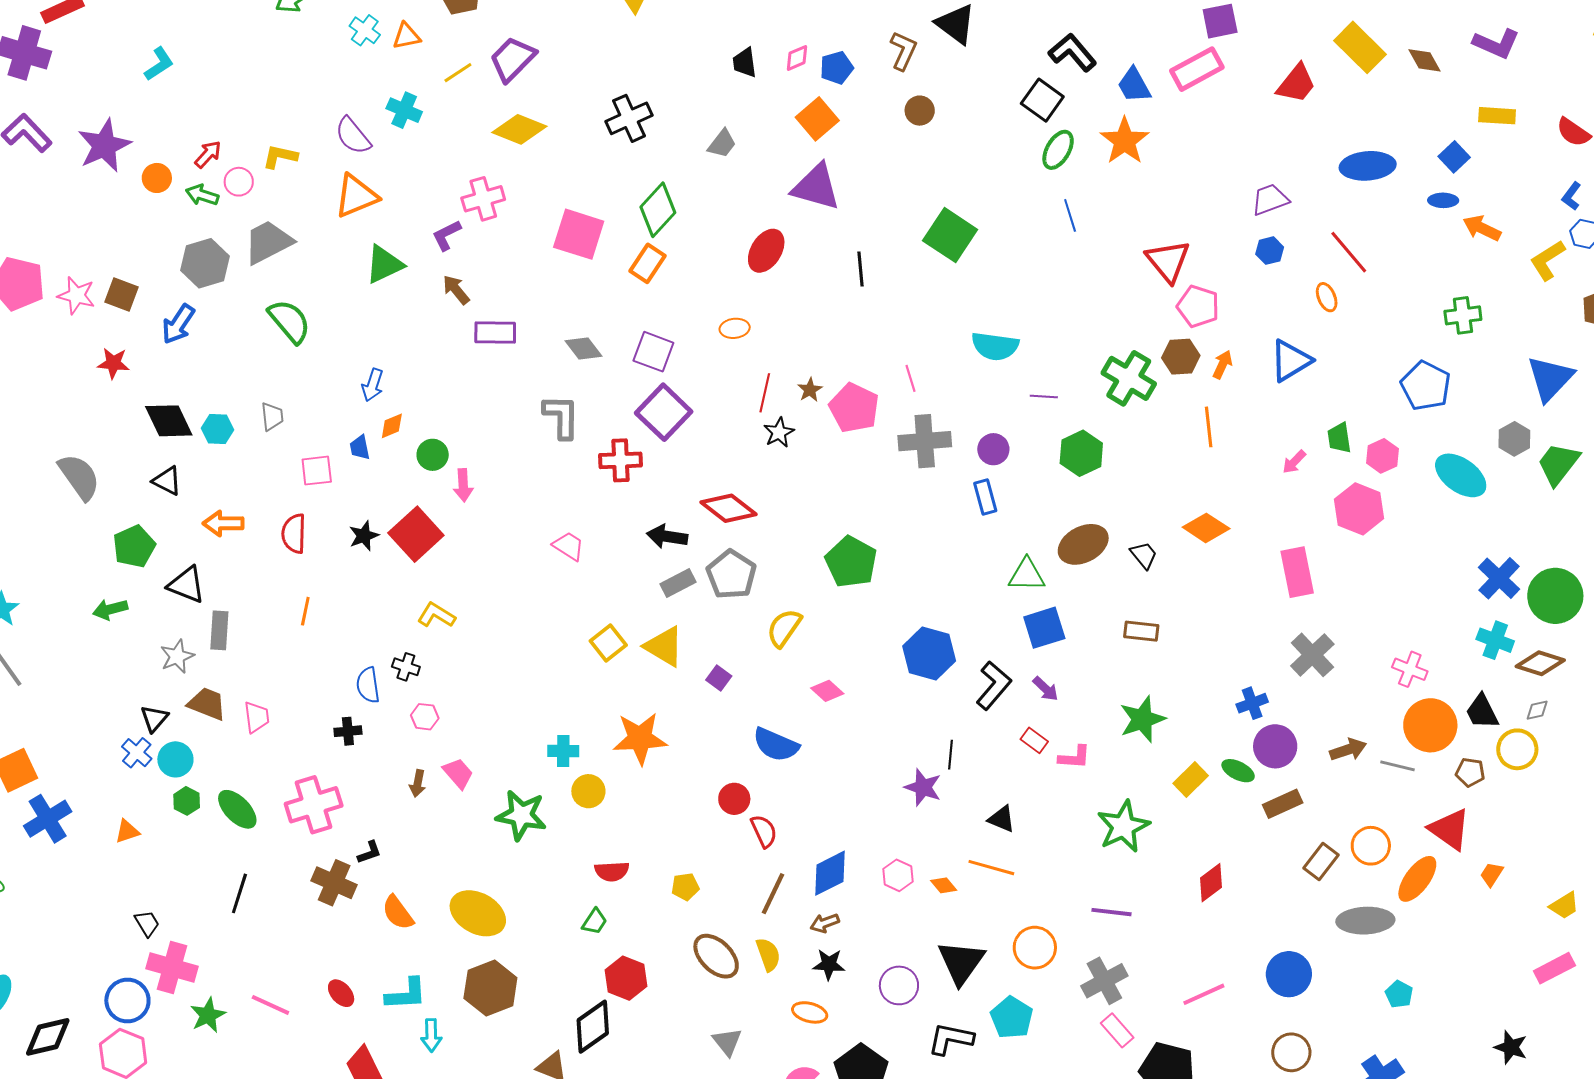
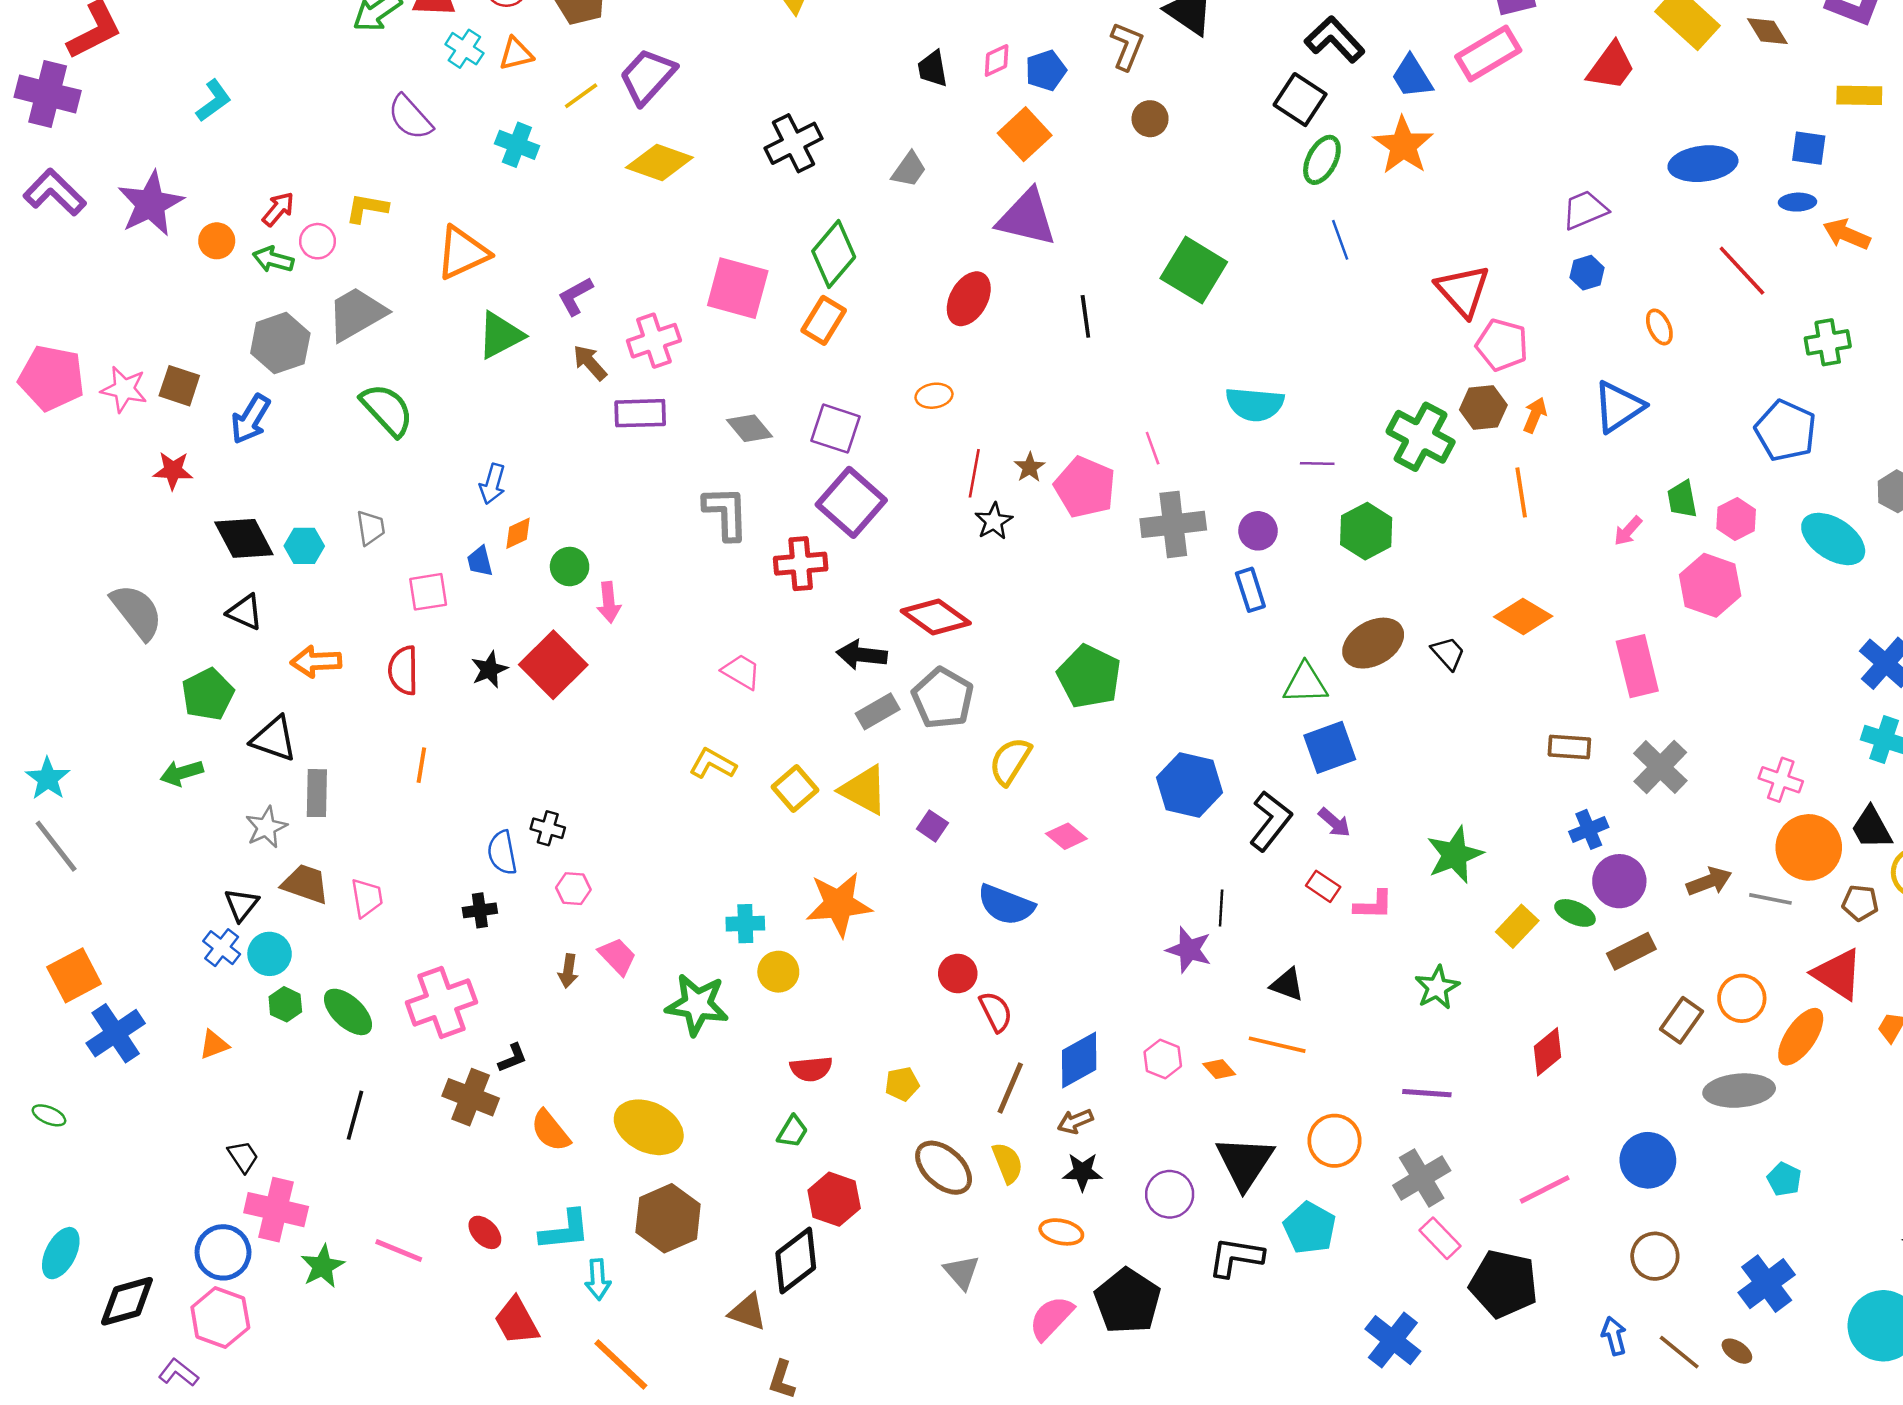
purple semicircle: (353, 136) -> (410, 117), moved
blue square: (1454, 157) -> (1809, 148), turned -36
pink cross: (483, 199) -> (654, 341), moved
red line: (1349, 252) -> (1742, 271), moved
yellow L-shape: (436, 615) -> (713, 764), moved
brown rectangle: (1141, 631) -> (1569, 747), moved
green star: (1123, 827) -> (1437, 987), size x0.7

